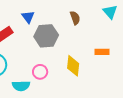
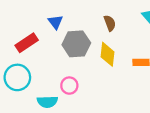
yellow diamond: (73, 66) -> (107, 54), moved

